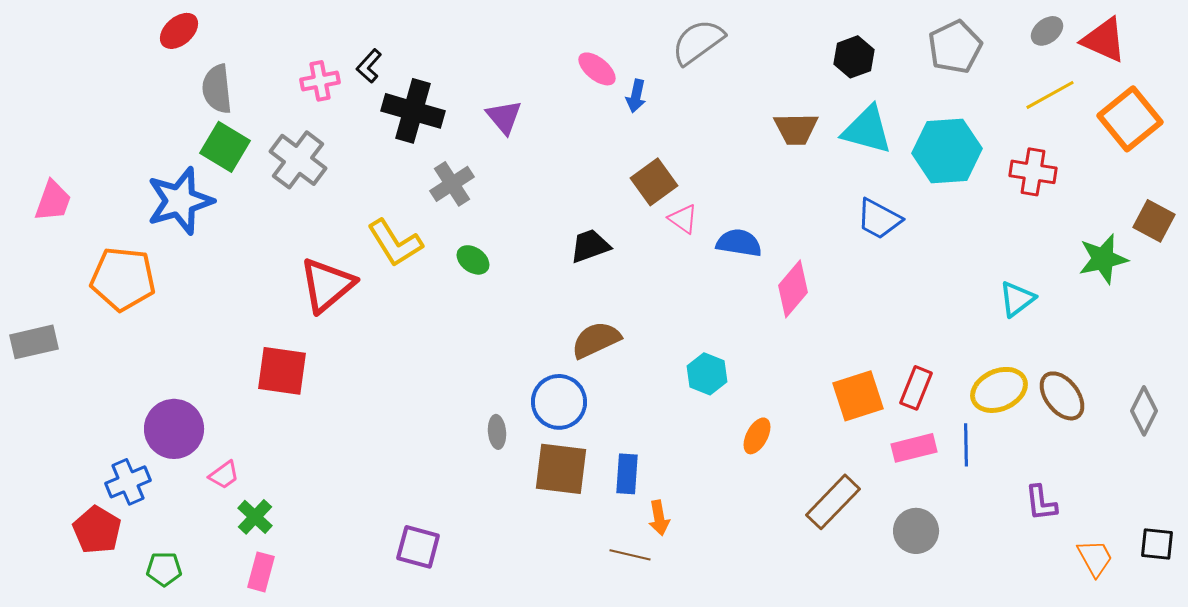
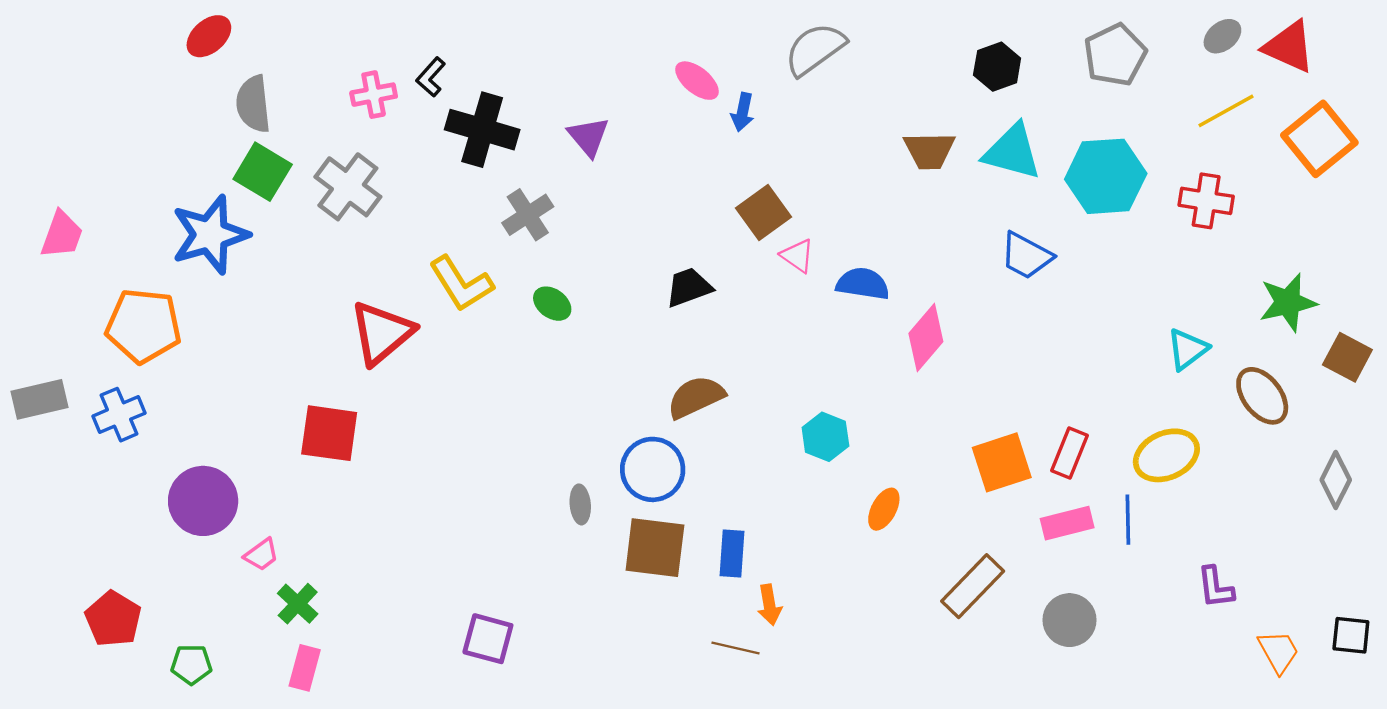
brown square: (1154, 221) -> (1347, 357), moved
brown ellipse: (1062, 396) -> (1262, 396), moved
blue cross: (128, 482) -> (119, 415), moved

